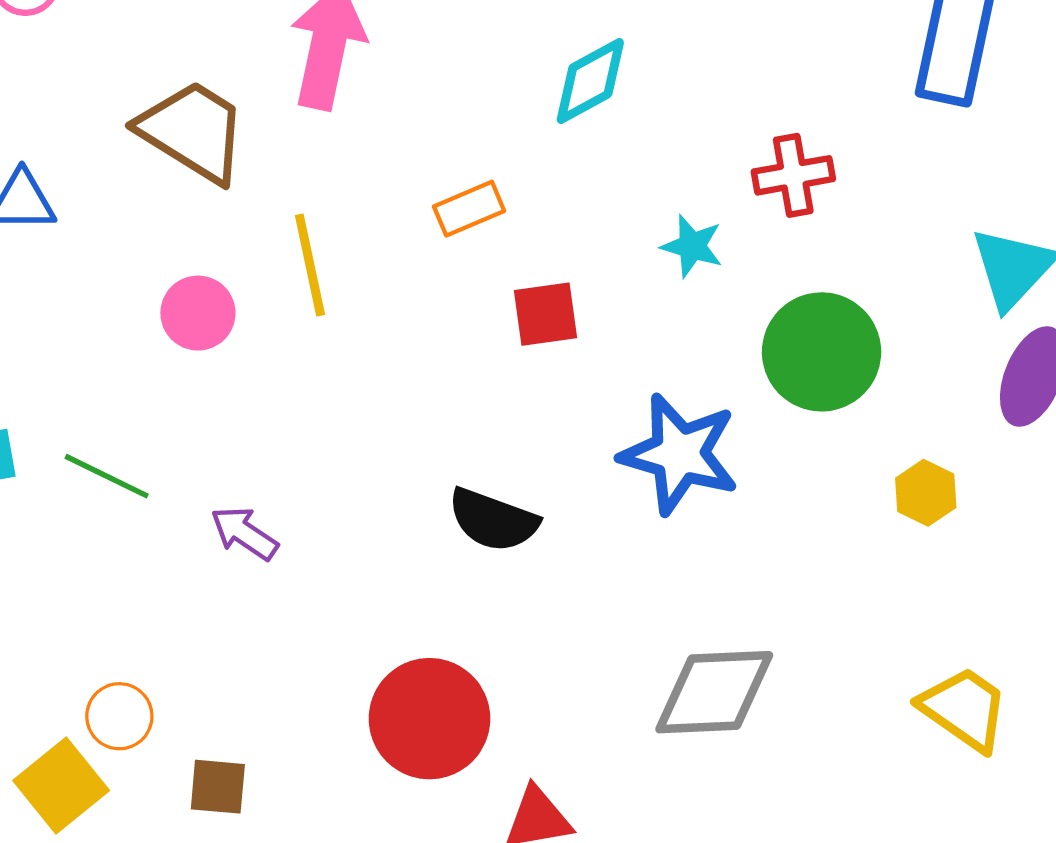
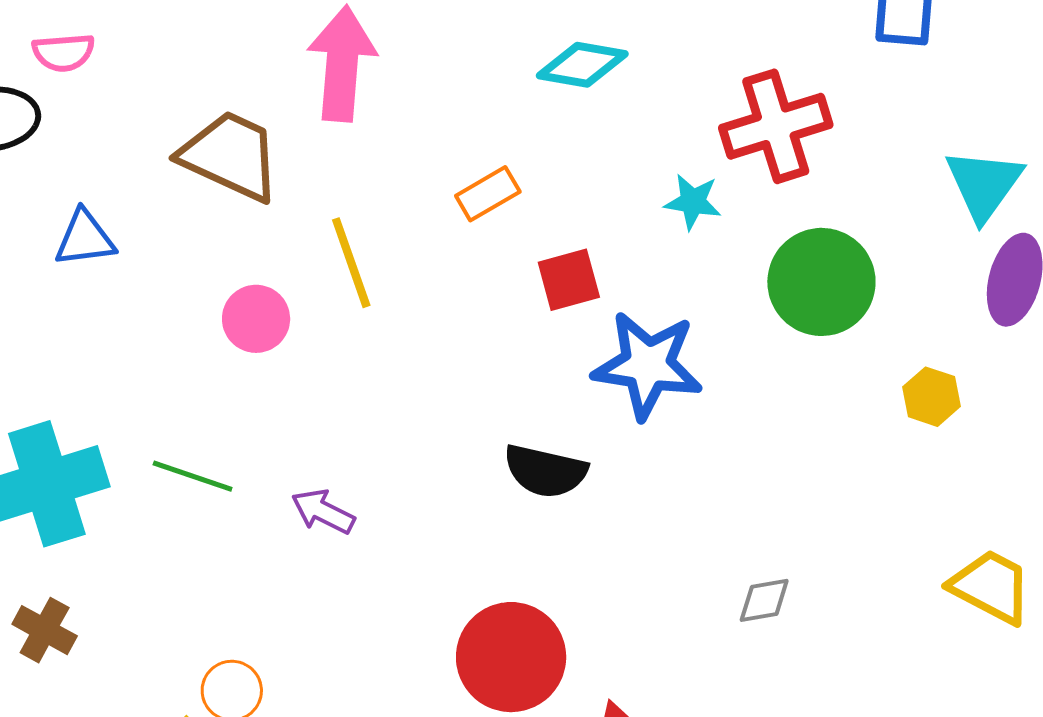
cyan diamond: (590, 81) -> (582, 65), turned 46
red cross: (793, 175) -> (776, 126), size x1.5
blue star: (679, 454) -> (648, 365), moved
gray diamond: (714, 692) -> (764, 600), size x0.5

